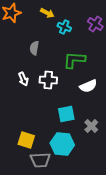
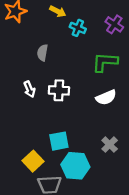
green L-shape: (74, 60) -> (105, 62), moved
cyan square: (66, 114) -> (59, 141), moved
yellow square: (26, 140) -> (33, 161), turned 30

